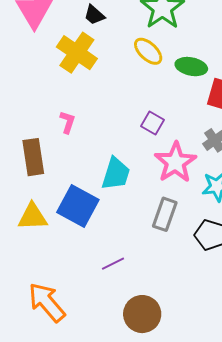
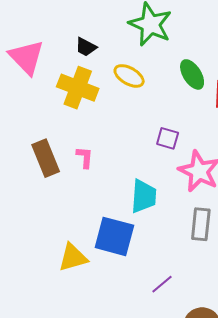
yellow ellipse: (148, 51) -> (129, 76), moved
green ellipse: (191, 67) -> (192, 74), turned 60
brown rectangle: (33, 157) -> (46, 158), moved

